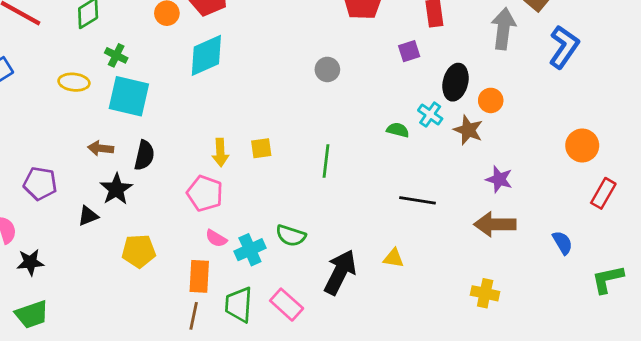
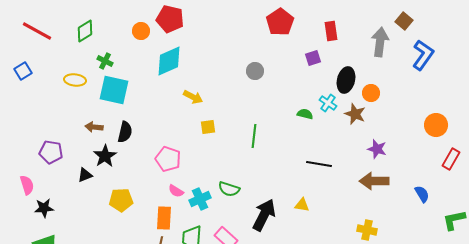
yellow arrow: (220, 153) -> (193, 97), moved, turned -60

